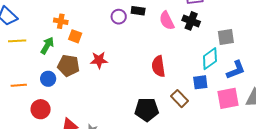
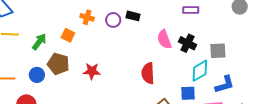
orange cross: (61, 21) -> (87, 17), moved
pink semicircle: (167, 21) -> (164, 39), moved
black cross: (191, 21) -> (187, 43), moved
red star: (99, 60) -> (92, 71), moved

